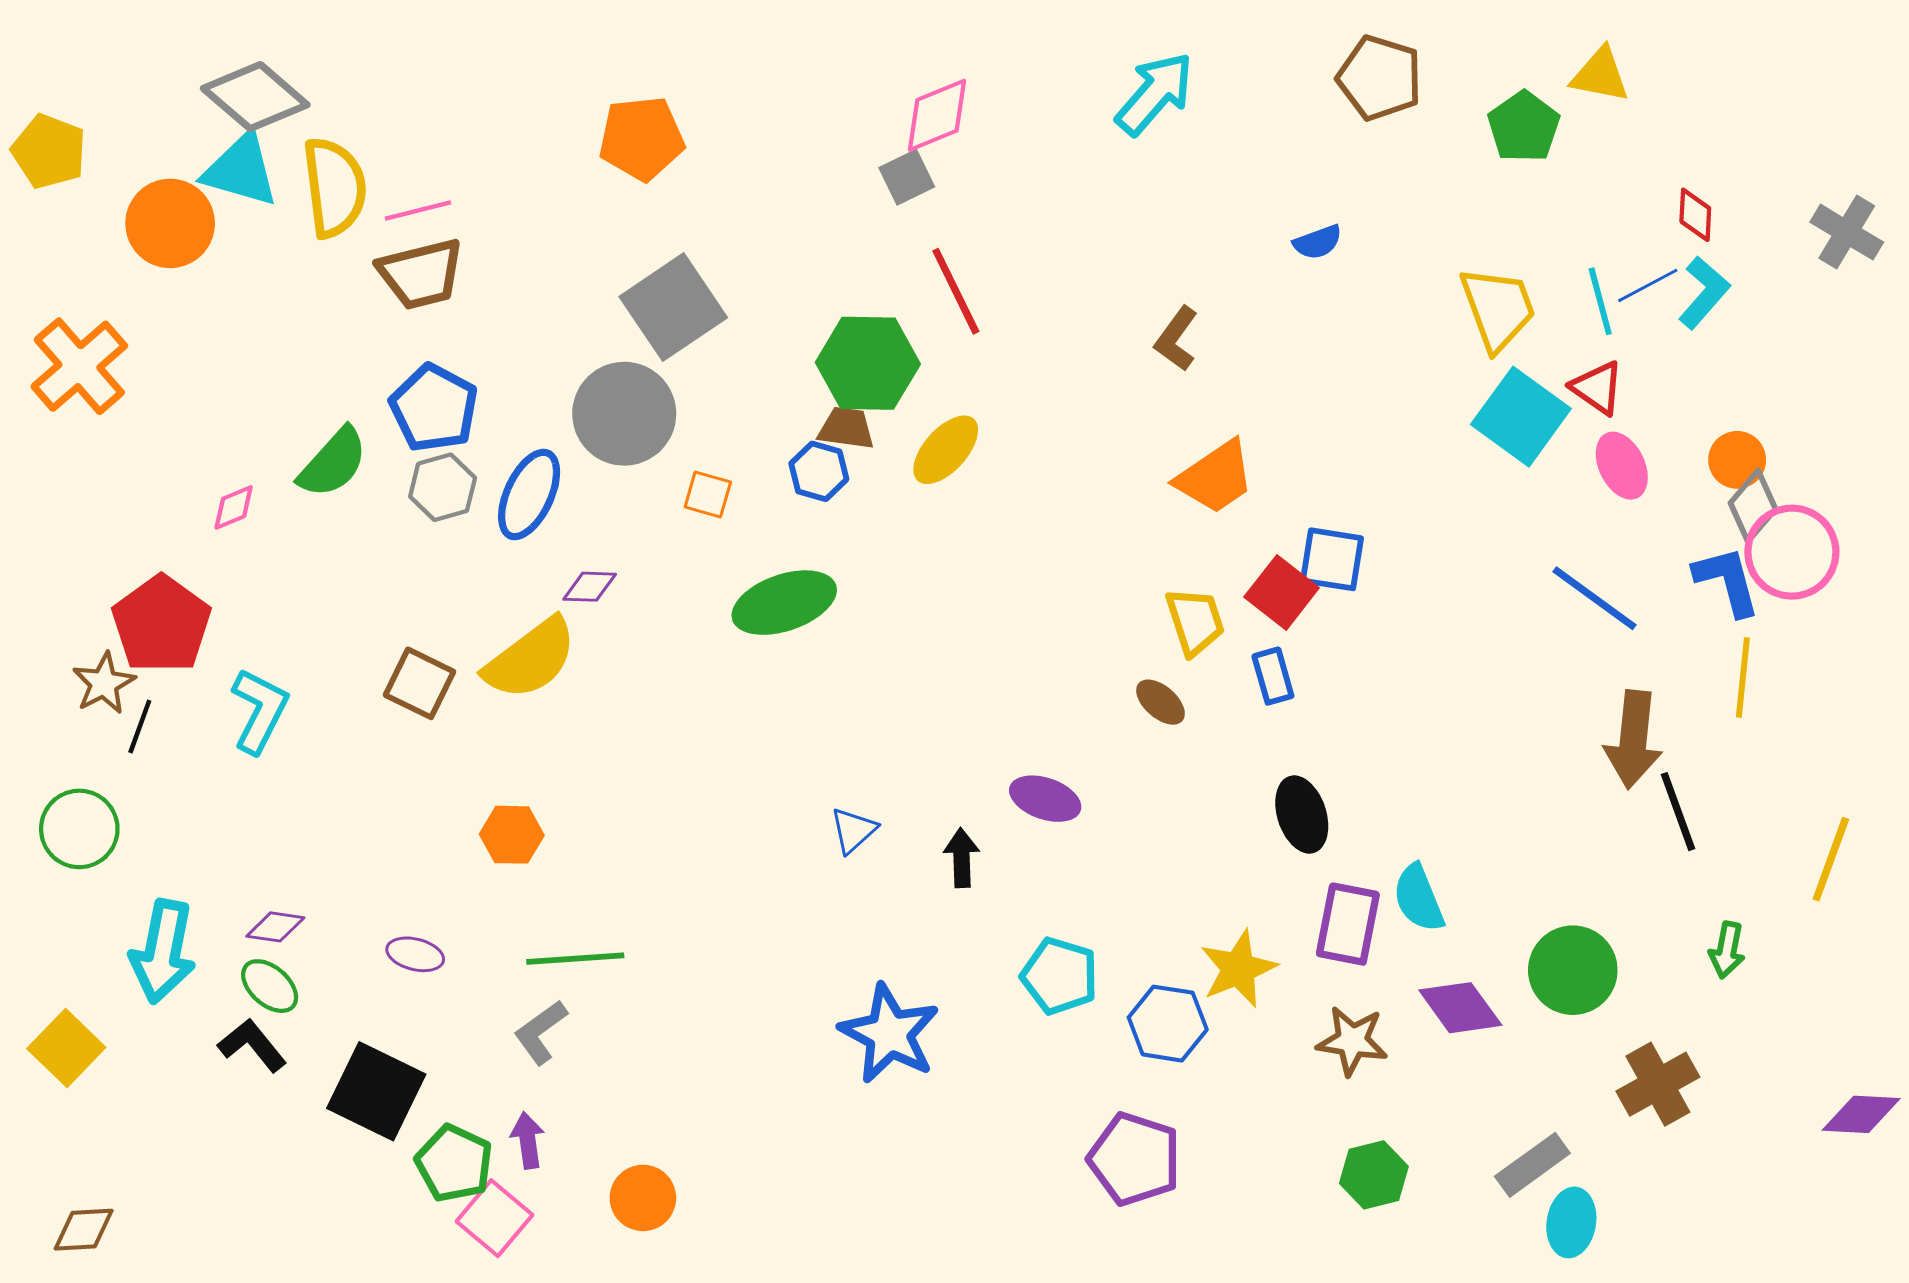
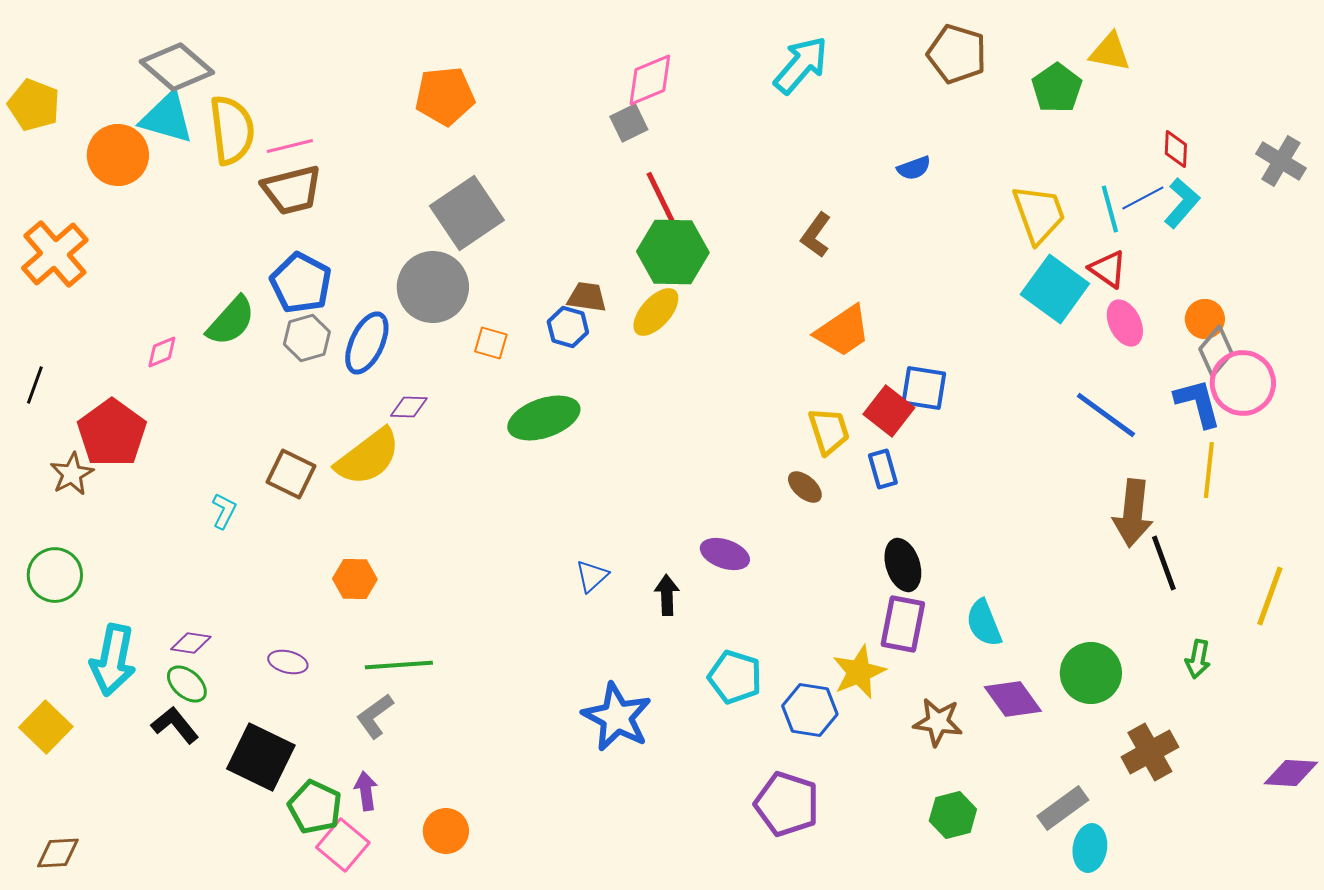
green hexagon: (868, 363) -> (673, 252), moved
cyan L-shape: (259, 711) -> (224, 511), moved, size x0.6
black line: (140, 727) -> (35, 385), moved
purple rectangle: (1348, 924) -> (903, 624), moved

